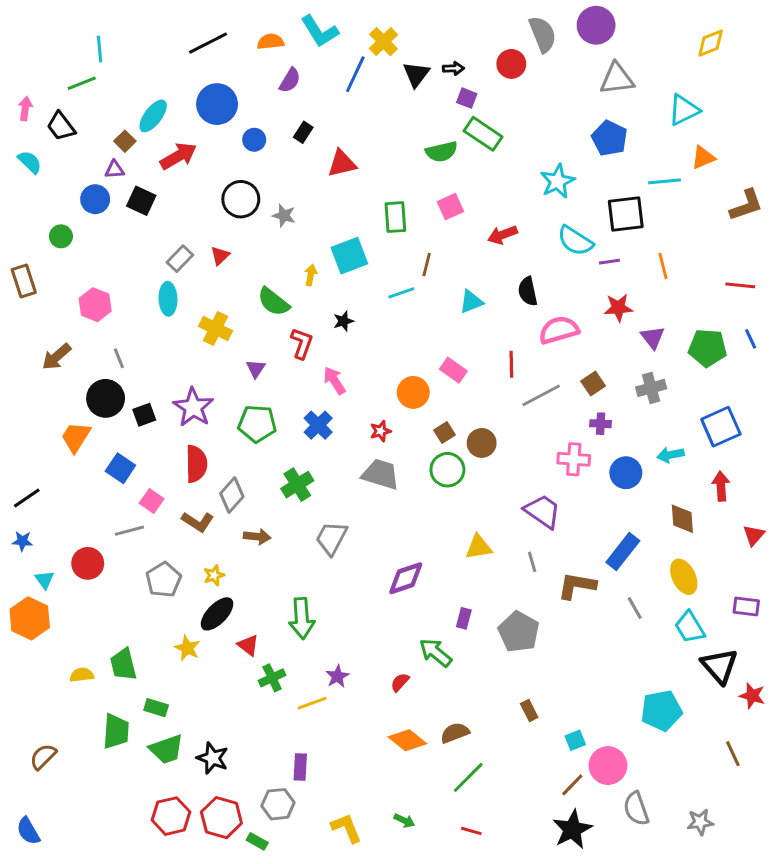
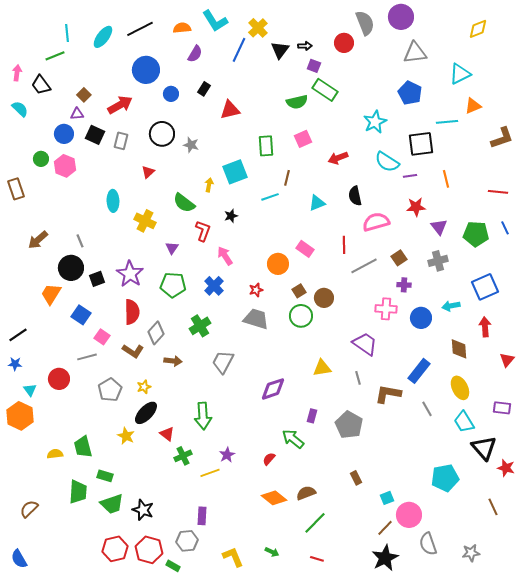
cyan ellipse: (153, 116) -> (103, 37), moved
gray rectangle: (180, 259) -> (121, 141), moved, turned -30
pink hexagon: (95, 305) -> (65, 166), moved

